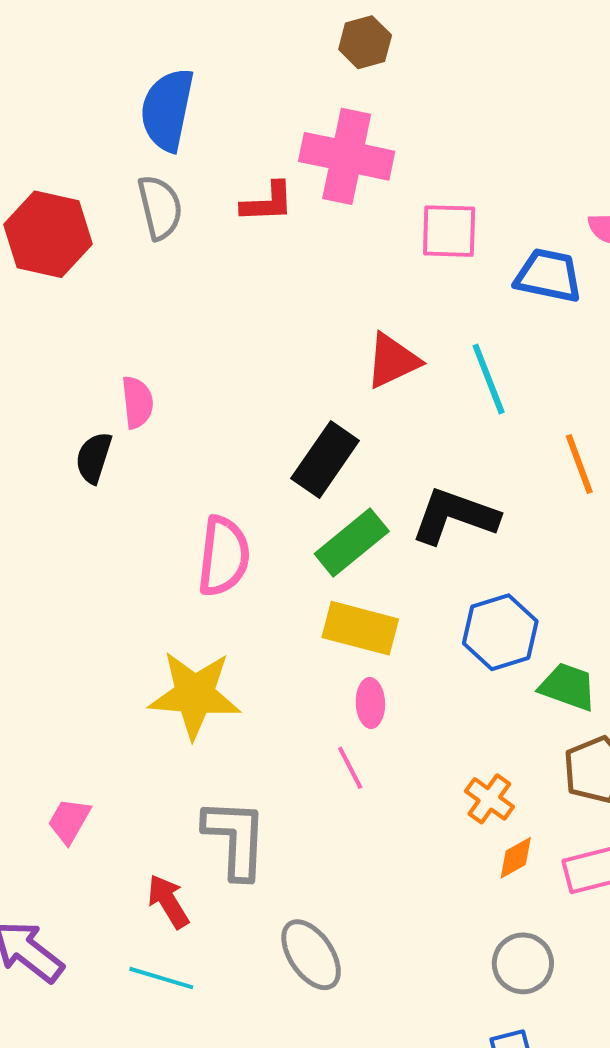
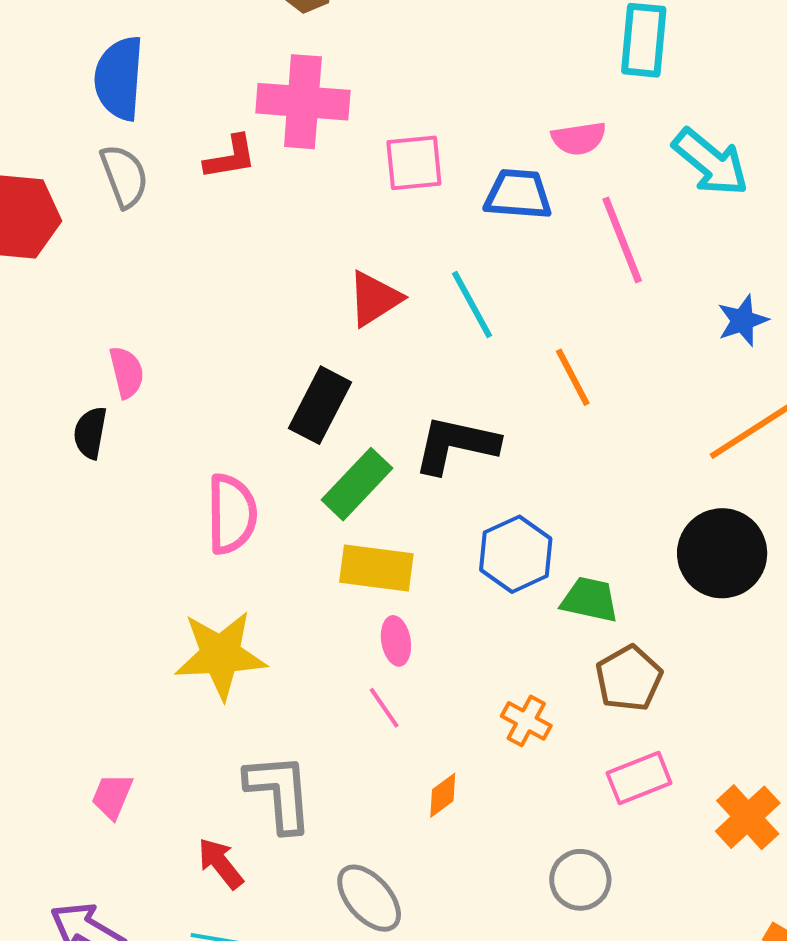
orange diamond: (516, 858) -> (443, 795), moved

